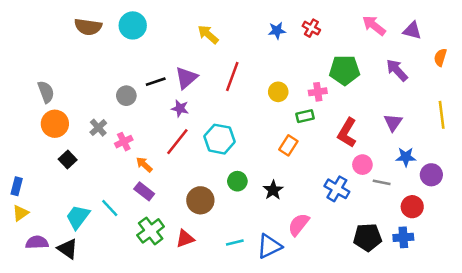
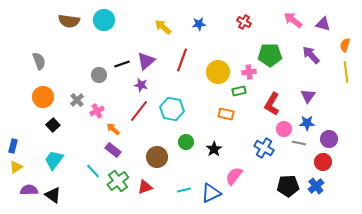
blue star: (277, 31) -> (199, 24), moved
gray semicircle: (46, 92) -> (39, 61), moved
yellow circle: (278, 92) -> (218, 72), size x1.5
yellow line: (442, 115) -> (346, 72), moved
orange rectangle: (288, 145) -> (226, 114), turned 70
blue star: (406, 157) -> (307, 123), moved
purple circle: (431, 175) -> (329, 139), moved
cyan line: (110, 208) -> (93, 171), moved
cyan trapezoid: (78, 217) -> (54, 160), moved
blue cross: (403, 237) -> (316, 186), turned -35

